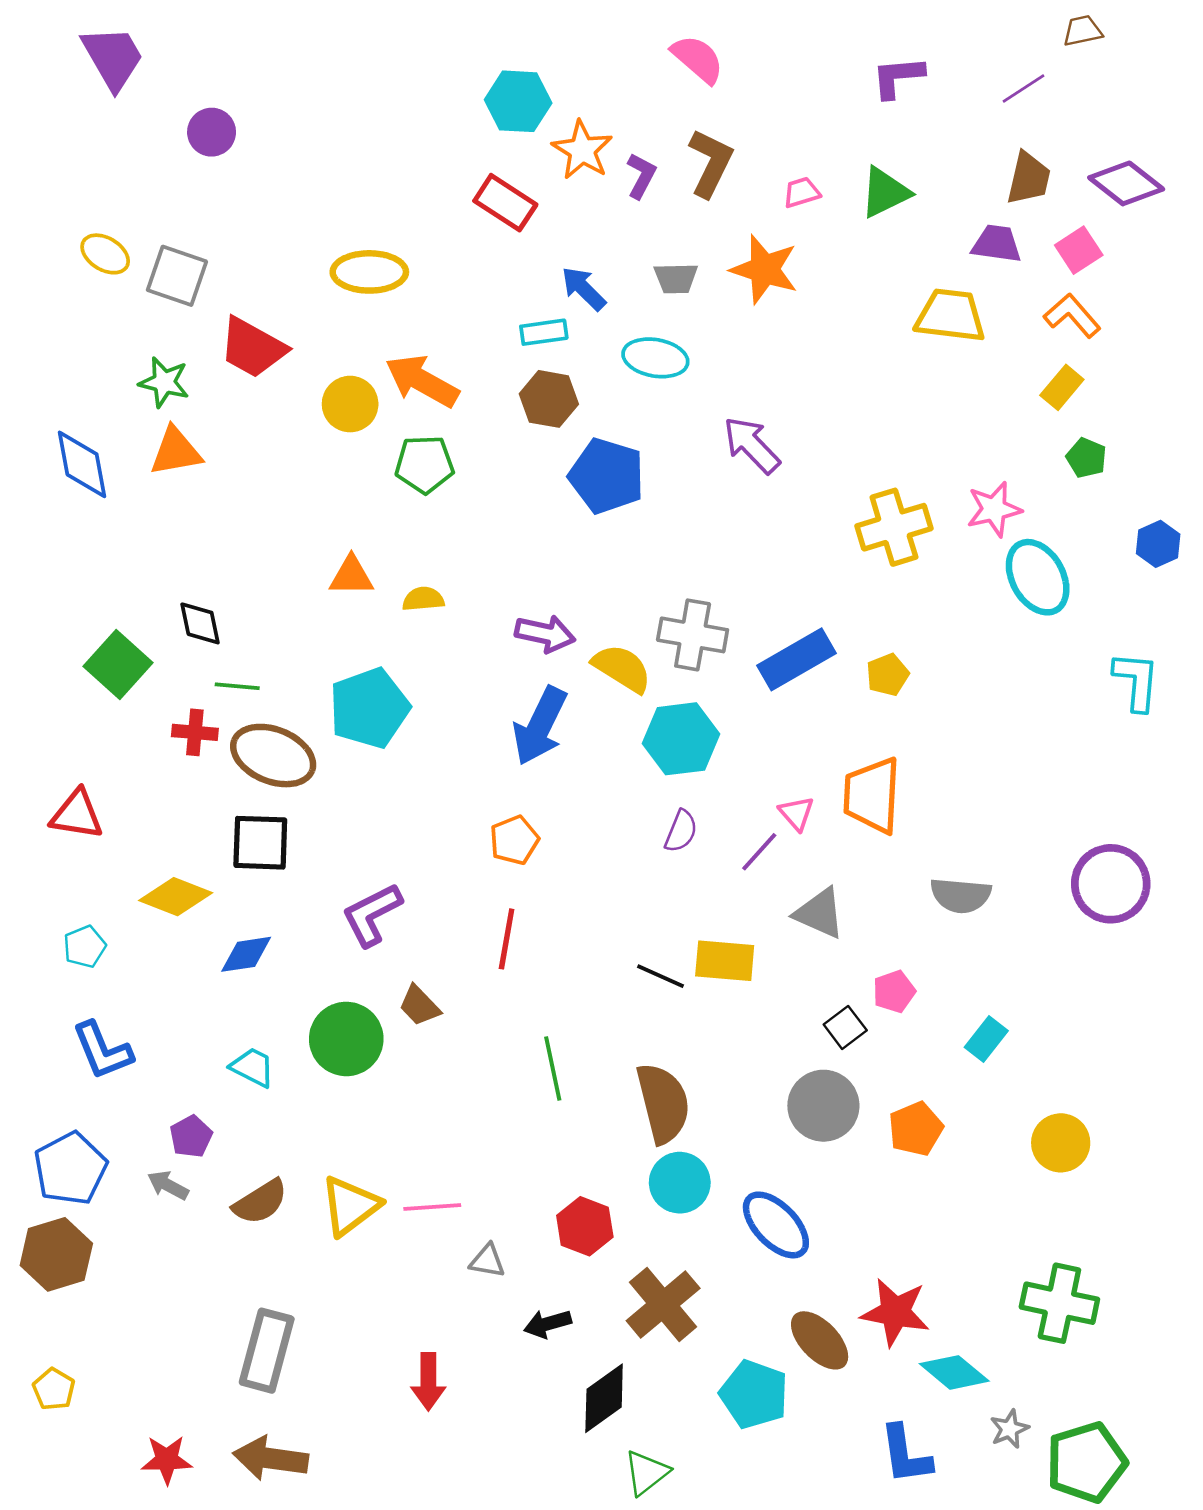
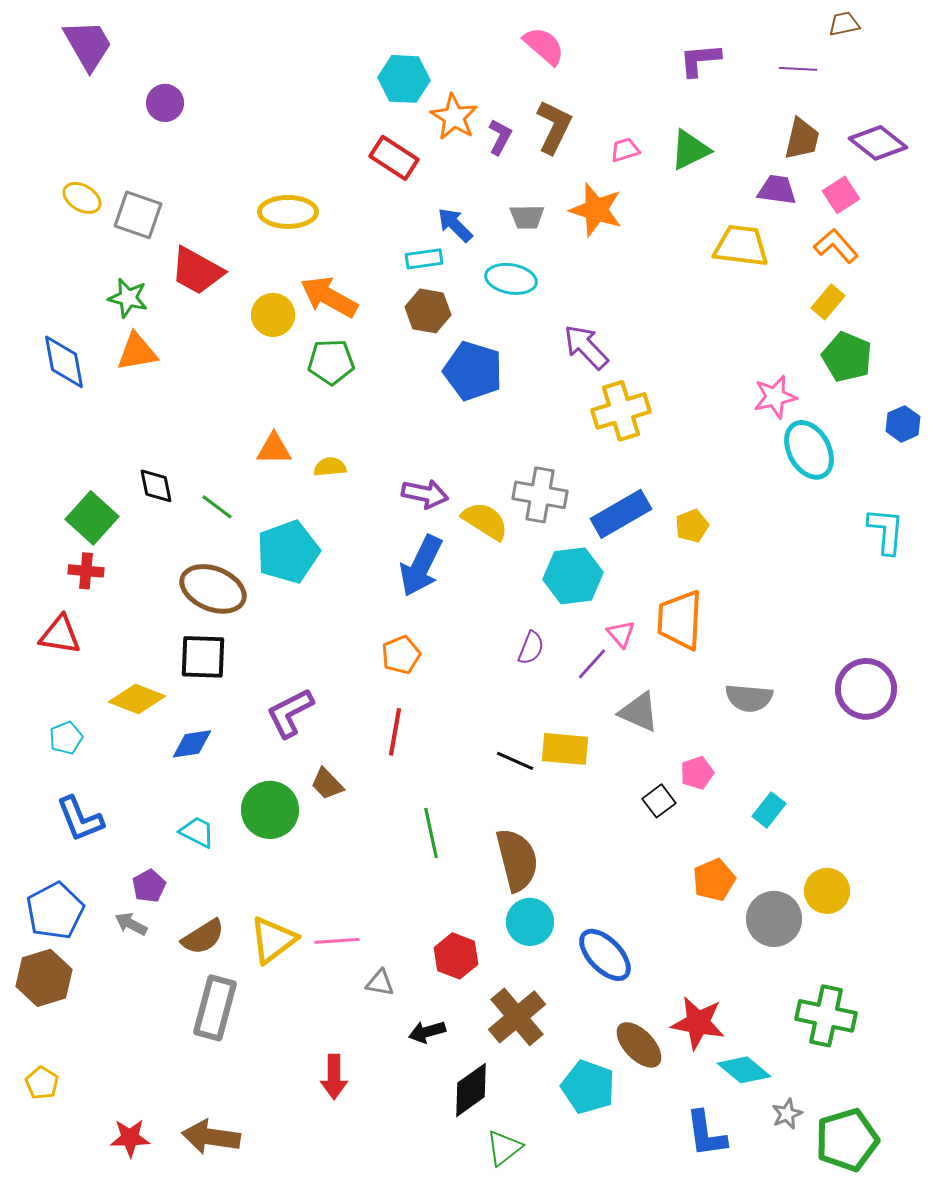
purple line: (1024, 89) -> (798, 69), turned 36
green pentagon: (1086, 458) -> (847, 357), size x1.6
yellow cross: (894, 527) -> (621, 411), moved
green line: (237, 686) -> (217, 507), moved, turned 32
red cross: (195, 732) -> (86, 571), moved
cyan hexagon: (681, 739) -> (573, 576), moved
gray circle: (823, 1106) -> (774, 919), moved
gray rectangle: (267, 1351) -> (215, 1008), moved

